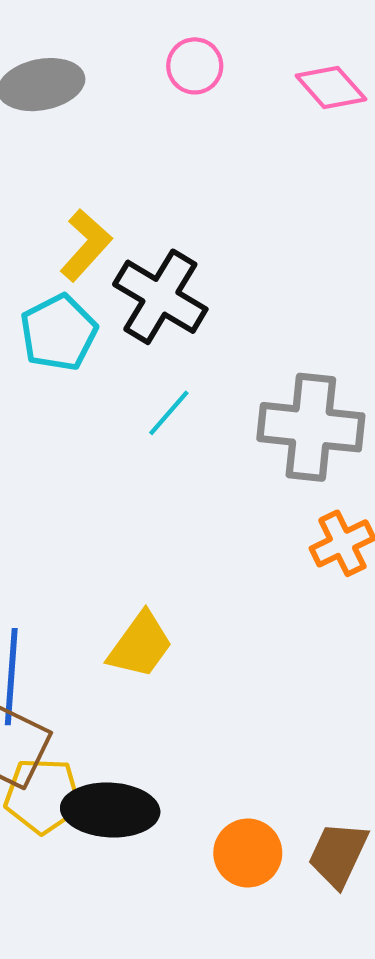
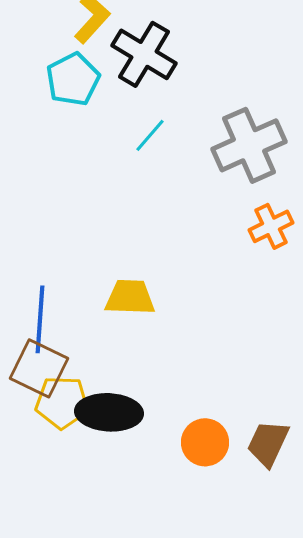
gray cross: (311, 427) -> (249, 145), turned -30
yellow trapezoid: (140, 645) -> (130, 297), turned -124

